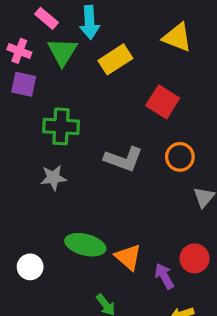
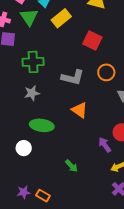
green ellipse: (85, 245) -> (42, 125), moved
orange triangle: (128, 257) -> (80, 110), moved

